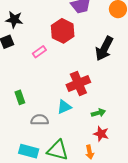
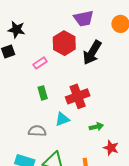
black arrow: (104, 49) -> (92, 53), moved
green rectangle: (20, 97) -> (43, 93), moved
red star: (101, 134) -> (111, 148), moved

